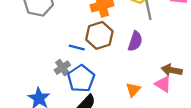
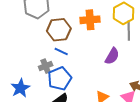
brown hexagon: (99, 35) -> (59, 30), moved

